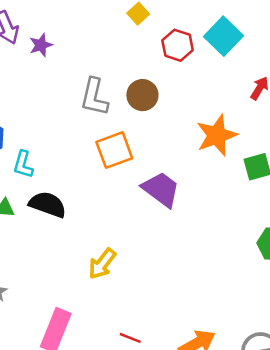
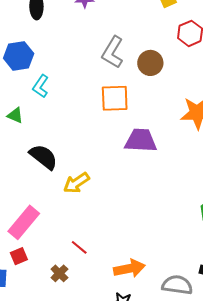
purple trapezoid: (161, 189) -> (141, 140), turned -52
black semicircle: (48, 204) -> (43, 157), moved

